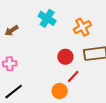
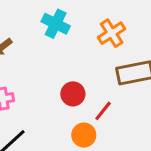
red circle: (65, 57) -> (73, 94), moved

